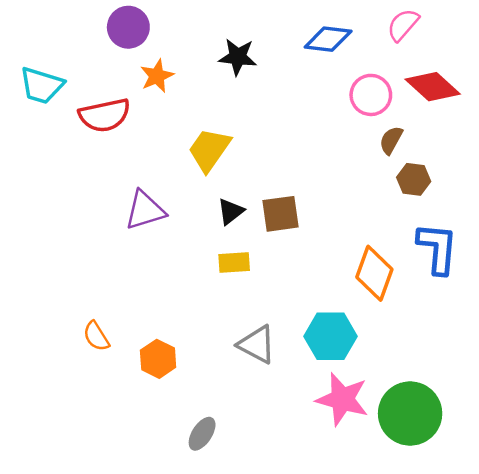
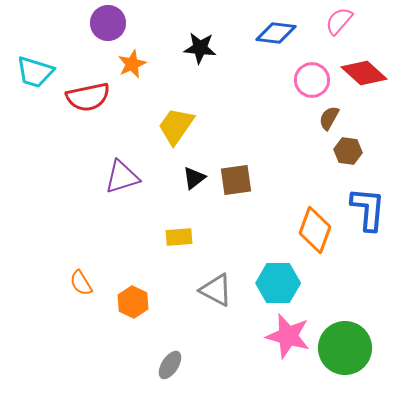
yellow rectangle: (234, 263) -> (179, 237), moved

